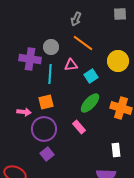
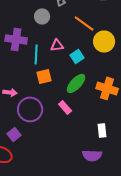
orange line: (83, 43) -> (84, 23), moved
gray circle: (51, 47) -> (42, 16), moved
orange square: (46, 102) -> (44, 76), moved
purple square: (47, 154) -> (14, 134), moved

